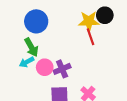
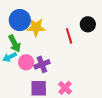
black circle: (105, 15) -> (88, 24), moved
yellow star: (89, 21) -> (36, 27), moved

